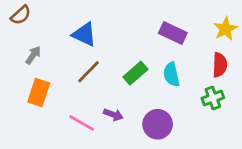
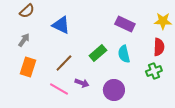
brown semicircle: (21, 15) -> (27, 11), moved
yellow star: (225, 29) -> (163, 21), turned 30
brown line: (88, 72) -> (64, 63), moved

